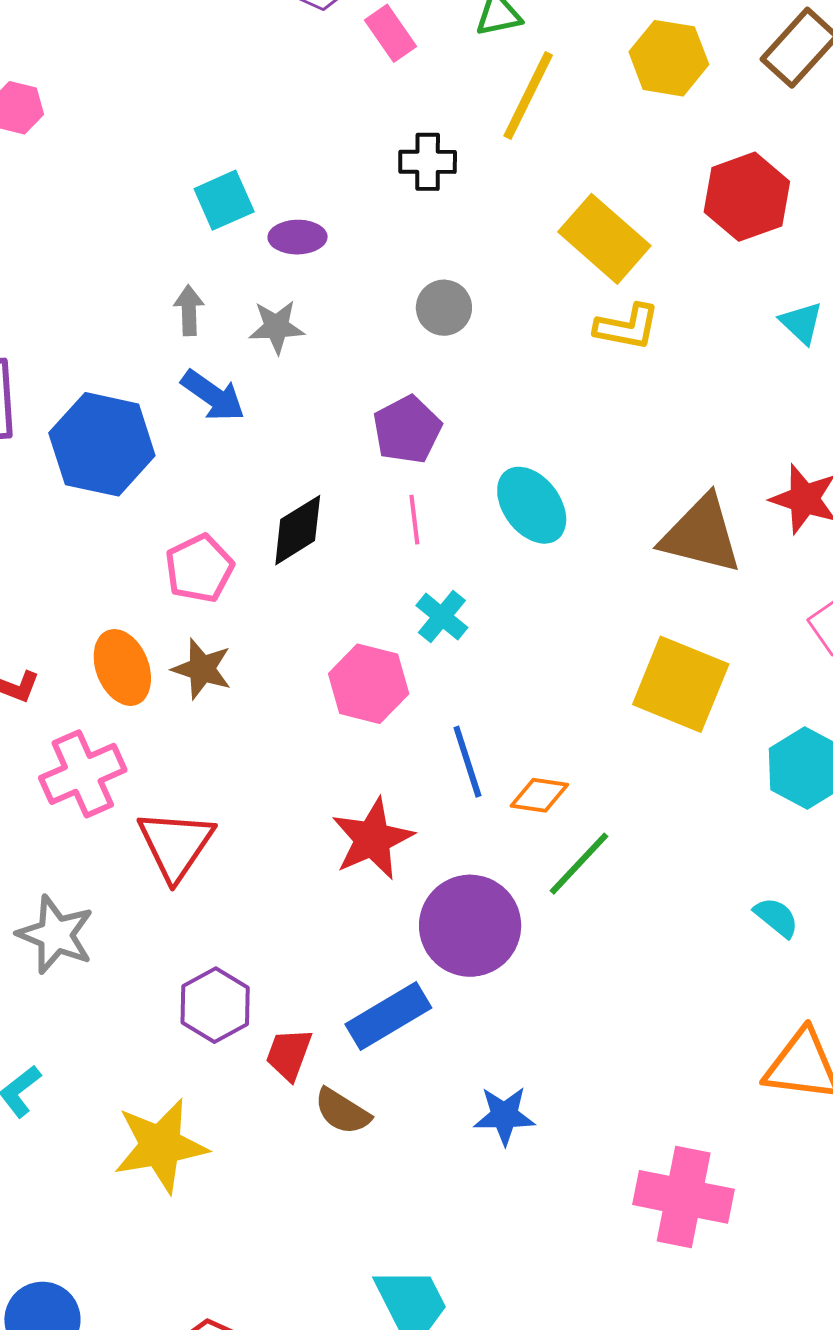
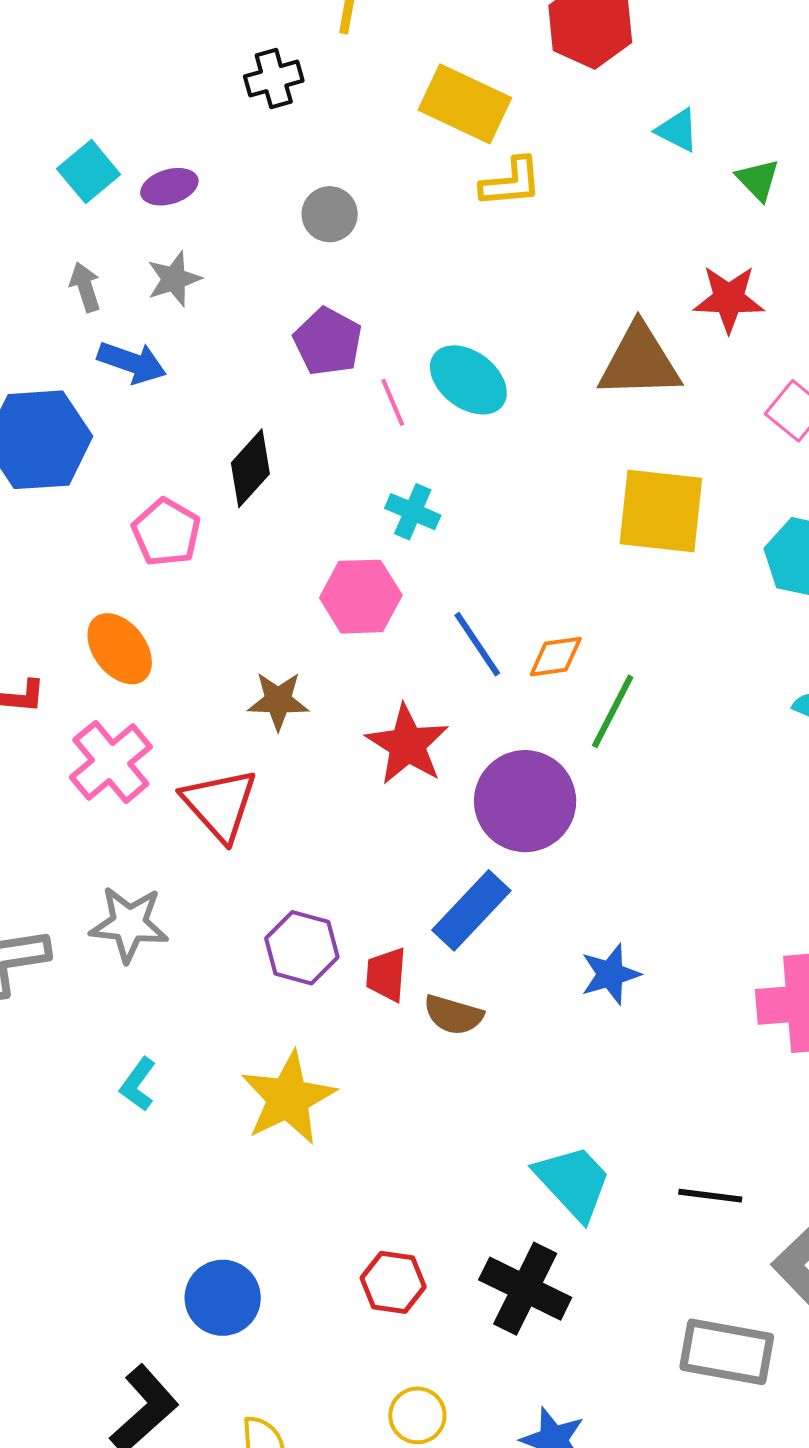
pink line: (414, 520) -> (393, 402), moved
brown star: (202, 669) -> (278, 701), moved

